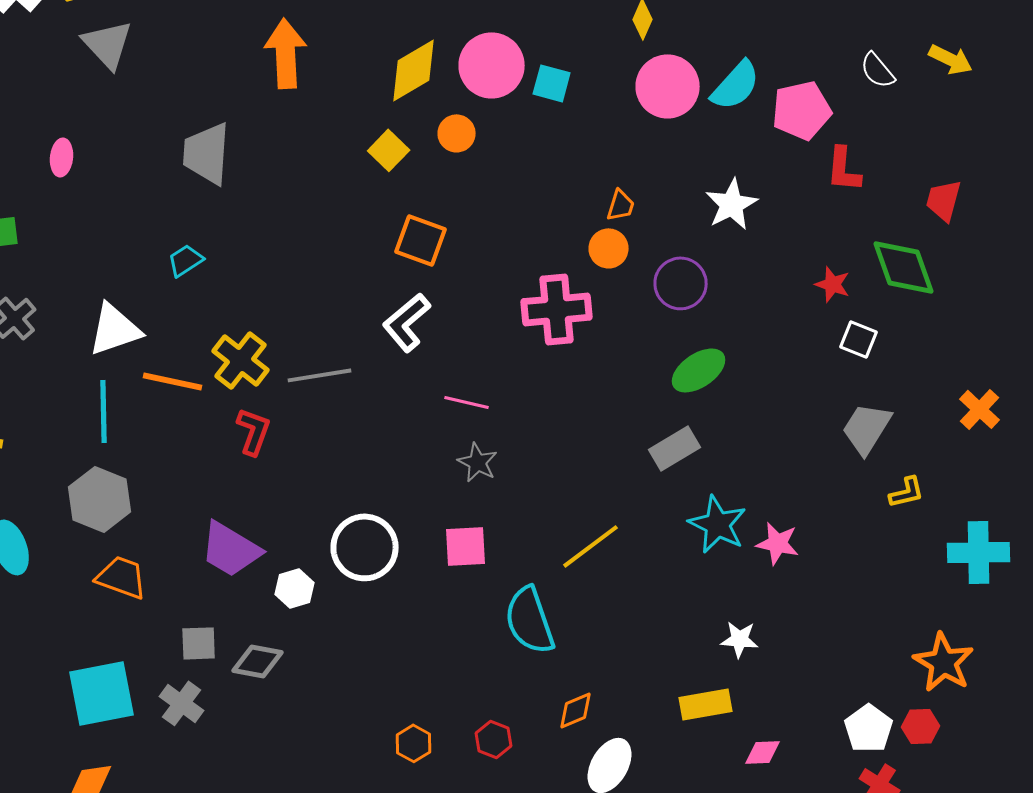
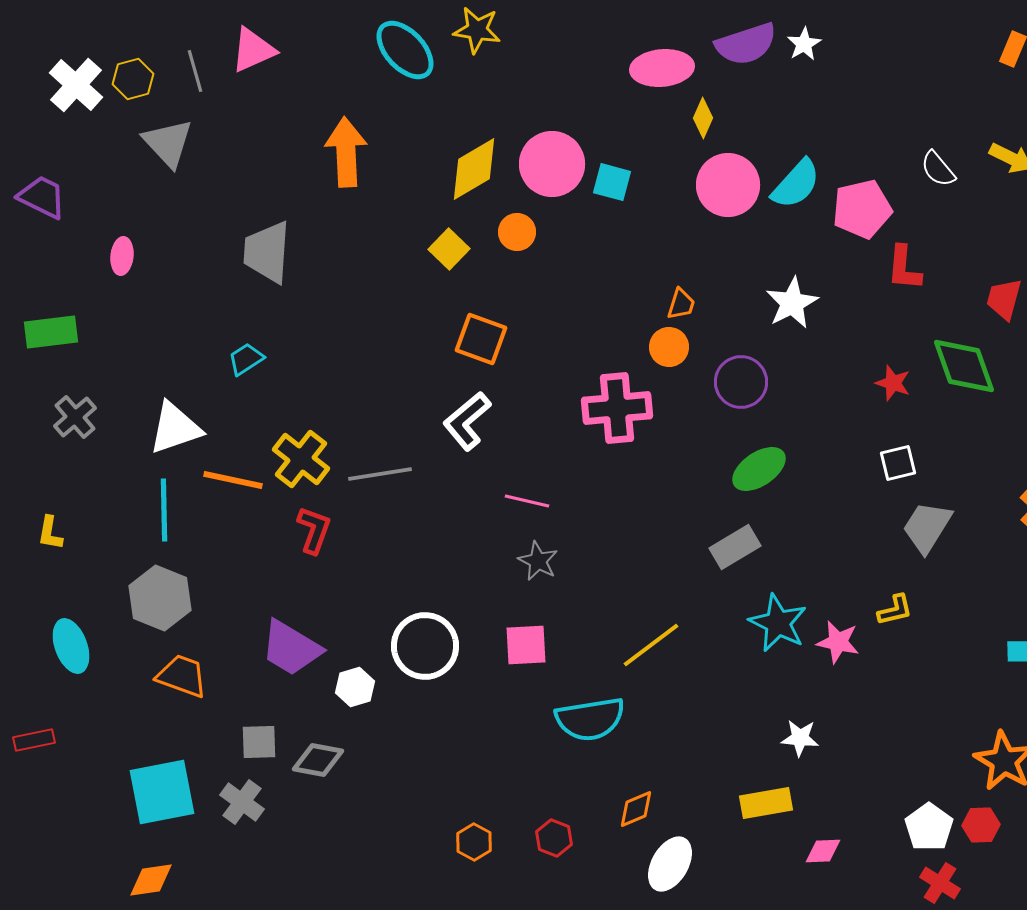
white square: (859, 339) -> (898, 463), moved, turned -36
yellow L-shape: (907, 492) -> (895, 610), moved
cyan semicircle: (530, 620) -> (590, 719), turned -80

